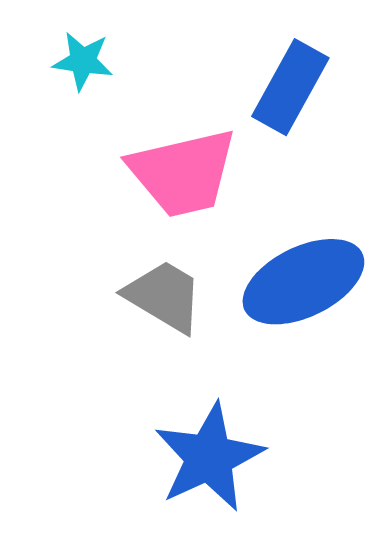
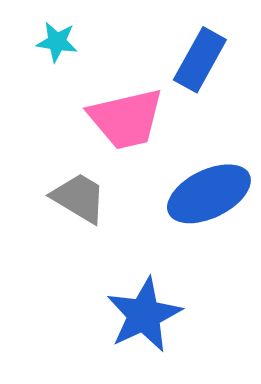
gray trapezoid: (164, 296) -> (79, 198), moved

